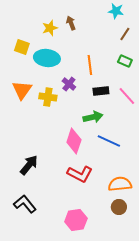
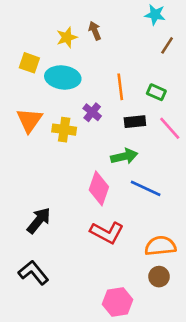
green rectangle: (125, 61) -> (156, 92), moved
pink hexagon: (76, 220) -> (118, 302), moved

